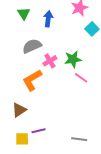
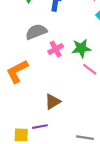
orange L-shape: (32, 80) -> (17, 71), moved
brown triangle: (19, 110) -> (53, 102), moved

